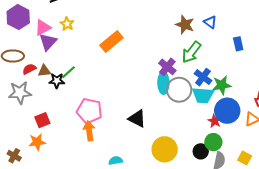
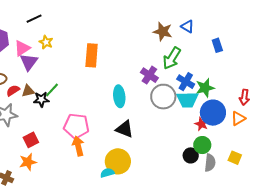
orange rectangle: (111, 42) -> (92, 55), turned -40
cyan ellipse: (163, 83) -> (119, 96), moved
yellow circle: (165, 149) -> (118, 161), moved

